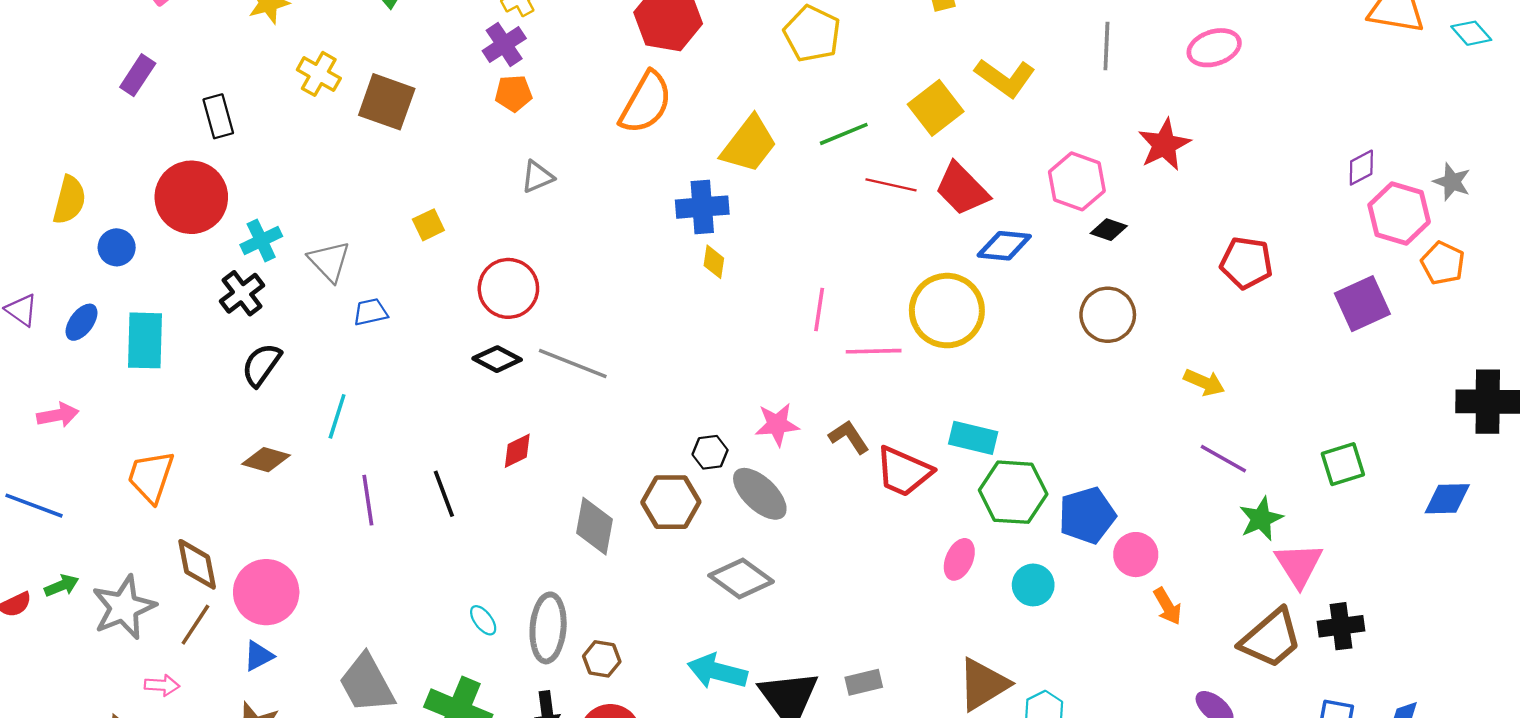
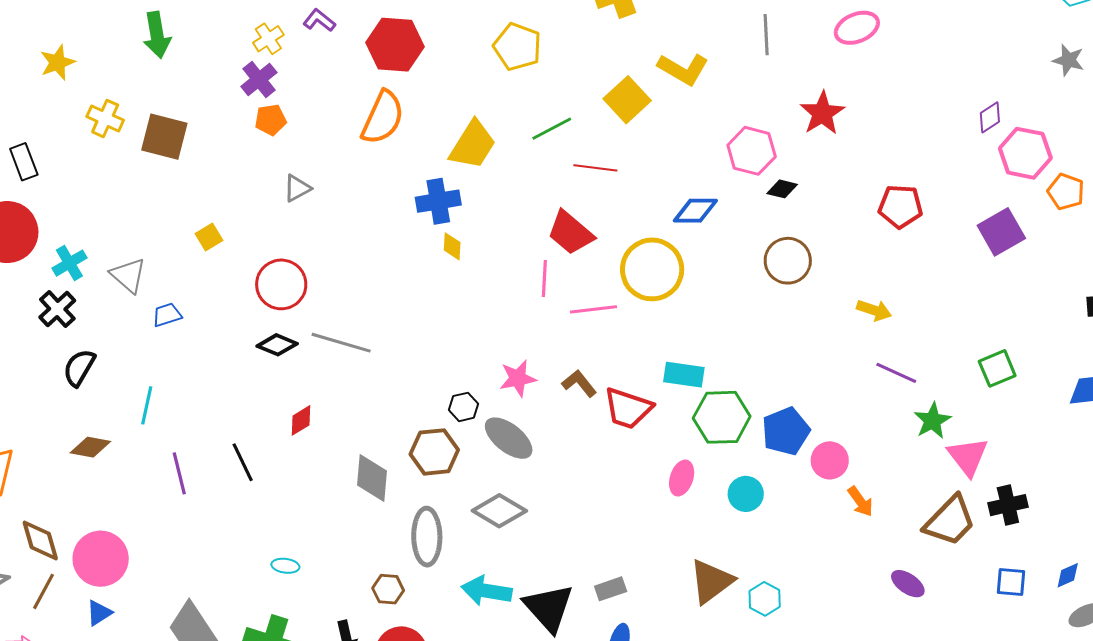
gray star: (1452, 182) -> (1068, 60), moved
red trapezoid: (962, 189) -> (571, 233), moved
cyan ellipse: (483, 620) -> (285, 566), turned -40
gray ellipse: (548, 628) -> (427, 537), moved

